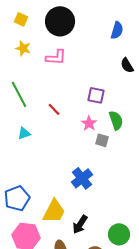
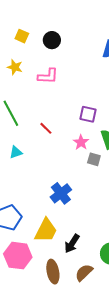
yellow square: (21, 19) -> (22, 36), moved
black circle: (60, 21) -> (52, 40), size x0.6
blue cross: (82, 178) -> (61, 193), moved

